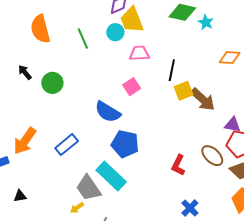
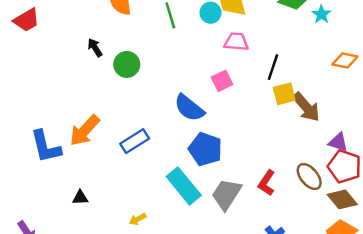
gray trapezoid: (88, 188) -> (226, 194), moved, turned 60
black triangle: (20, 196) -> (80, 198), moved

